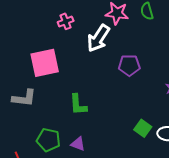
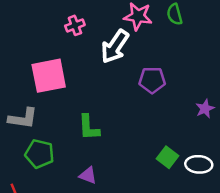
green pentagon: (48, 140) -> (40, 154), moved

